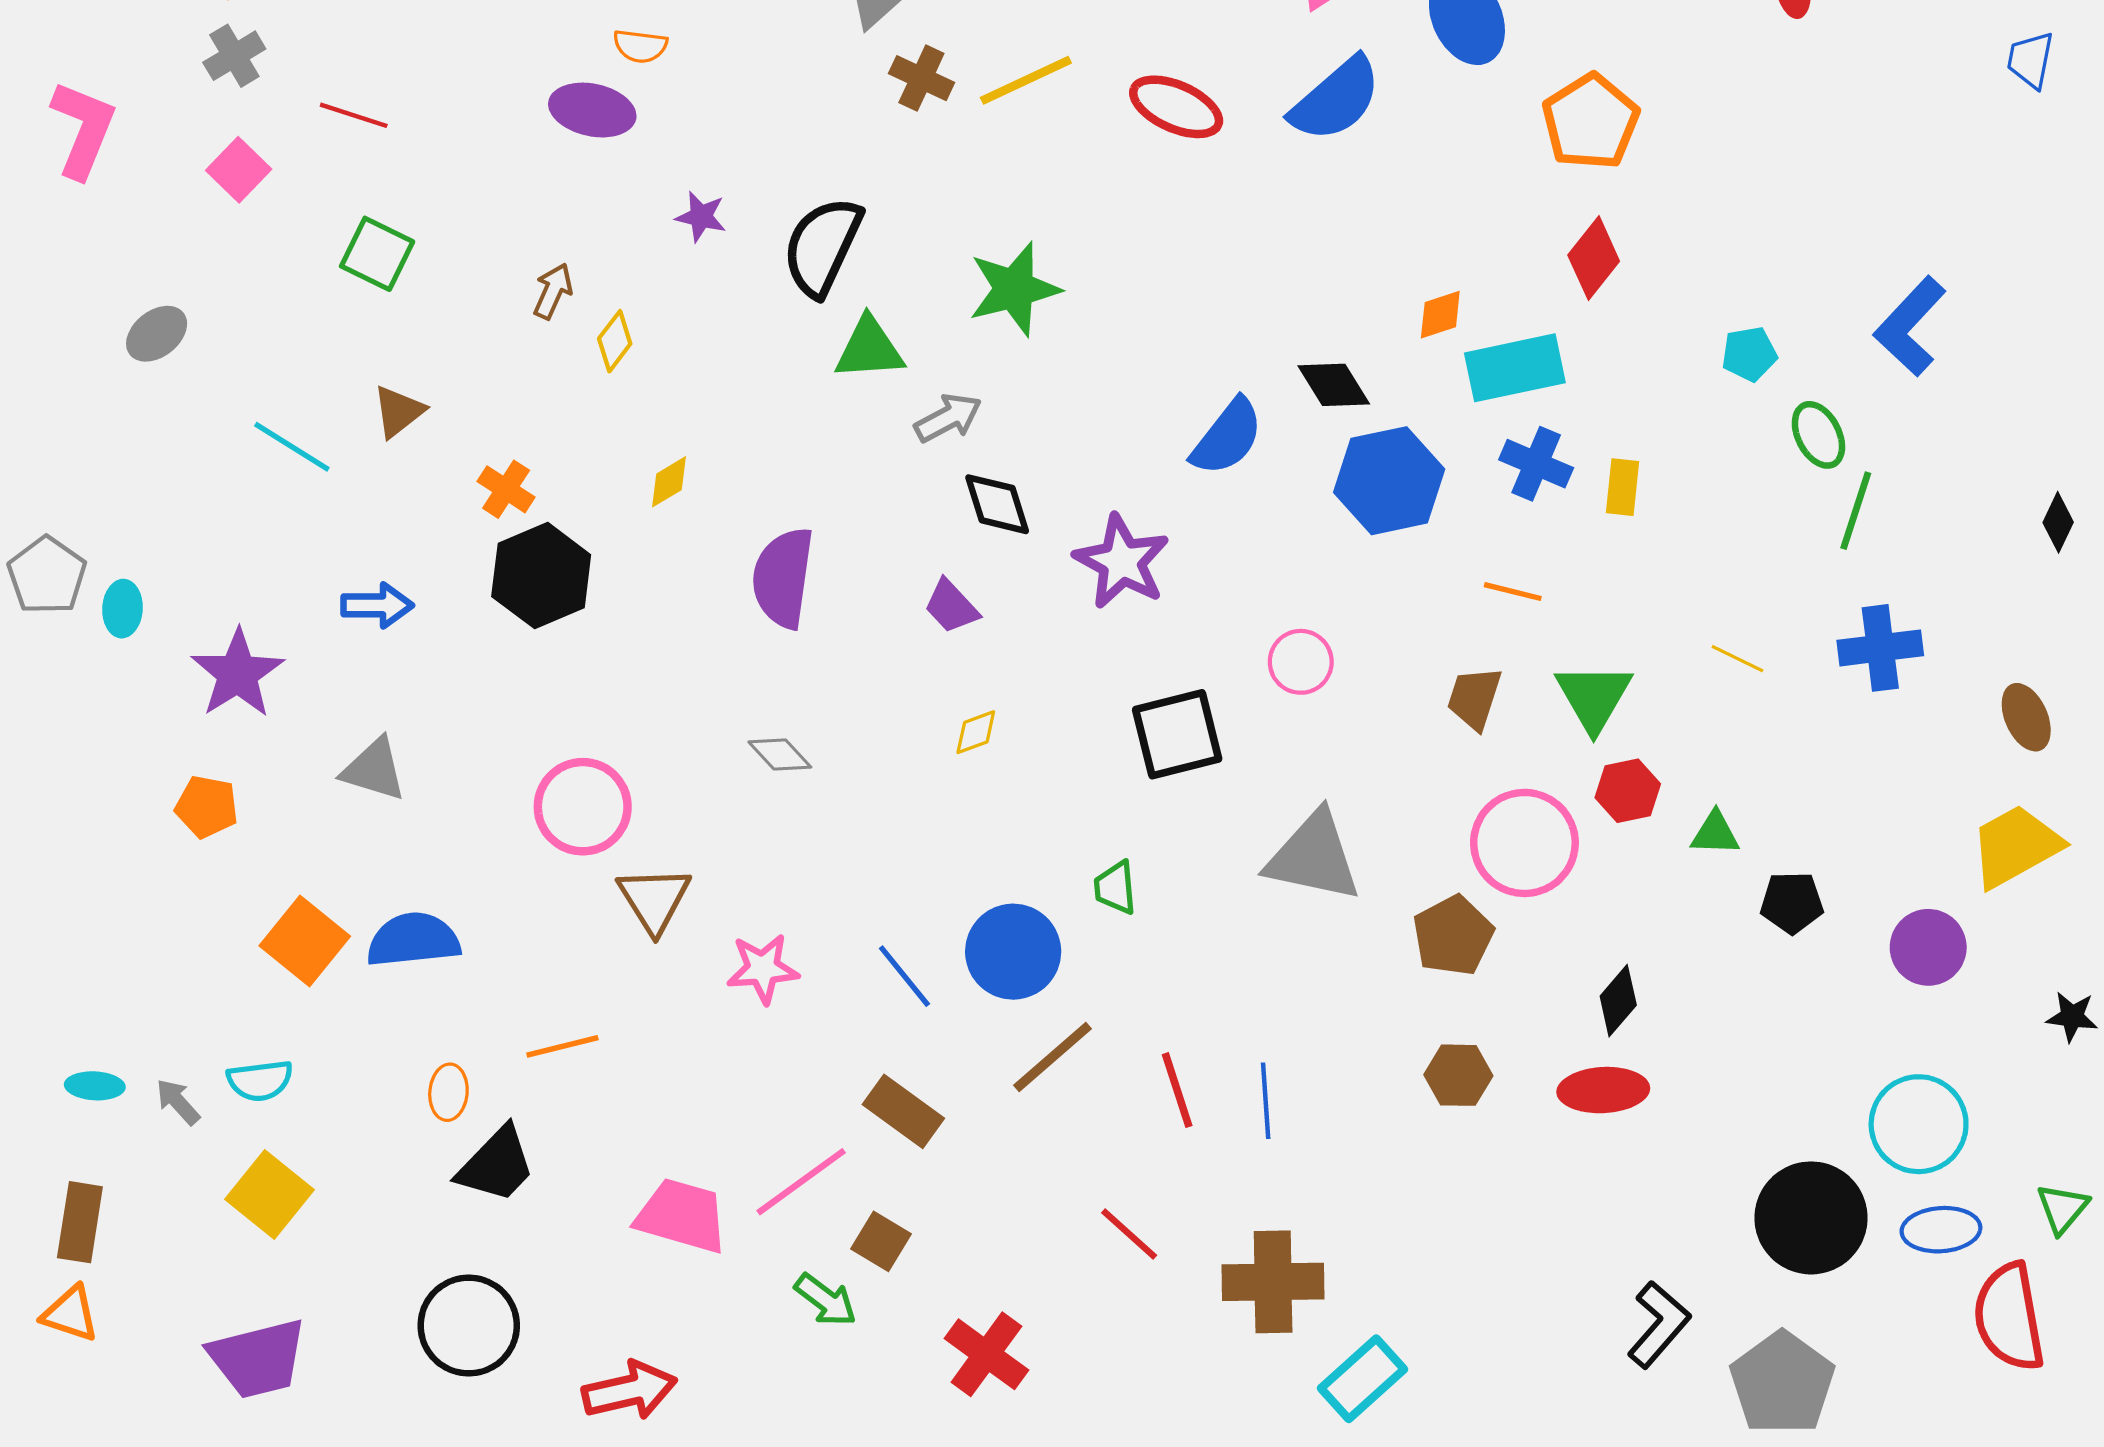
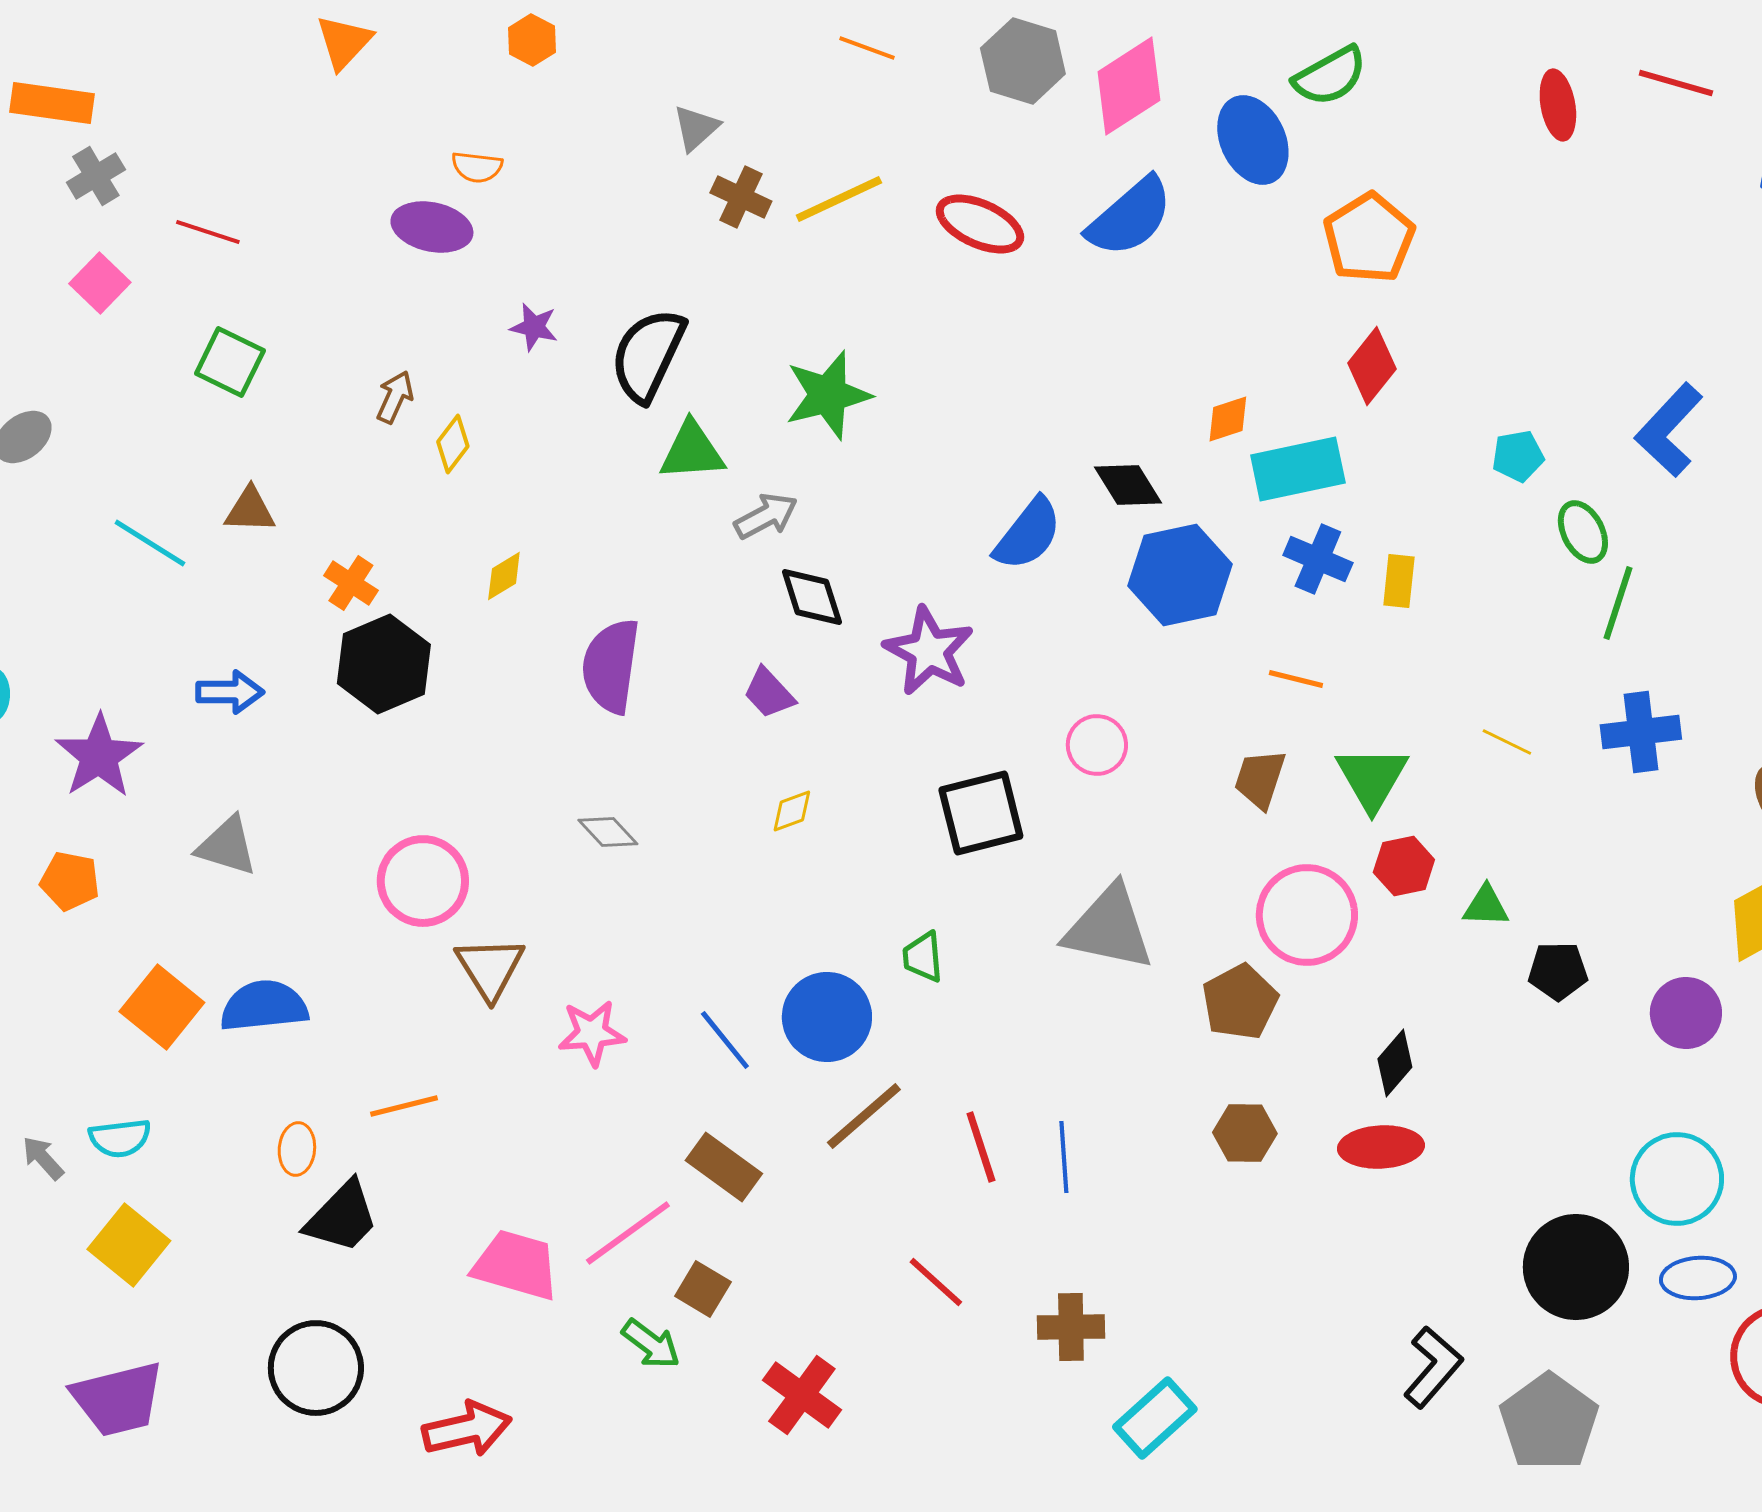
brown triangle: (398, 411) -> (250, 510), turned 40
brown cross: (1273, 1282) -> (1071, 1327), size x0.7

